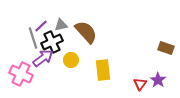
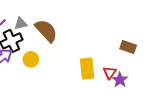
yellow rectangle: (103, 70) -> (87, 69), moved
red triangle: (140, 84) -> (110, 73), moved

